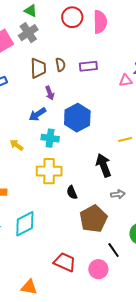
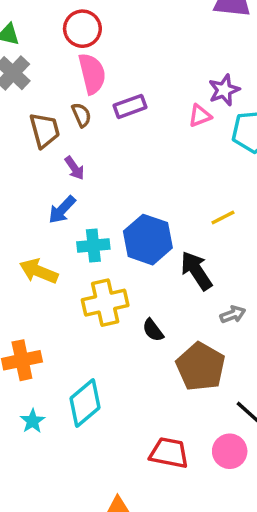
pink semicircle: (100, 22) -> (92, 74), moved
blue hexagon: (77, 118) -> (148, 240), moved
yellow arrow: (17, 145) -> (39, 271), size x1.5

